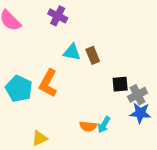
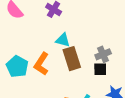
brown rectangle: (93, 55) -> (72, 59), moved, size x1.6
gray cross: (137, 95) -> (103, 54), moved

